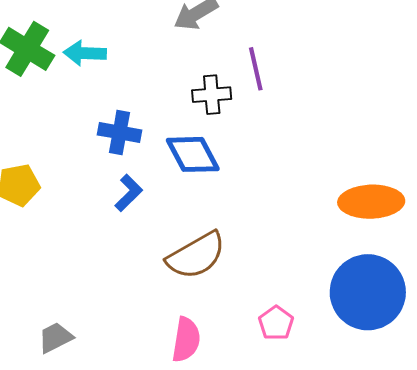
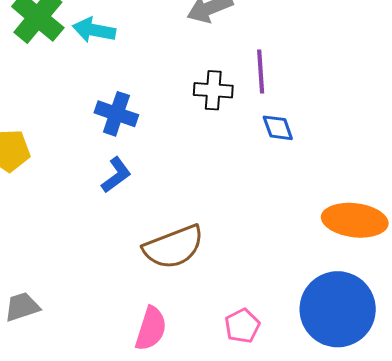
blue diamond: (193, 154) -> (278, 128), moved, size x0.6

